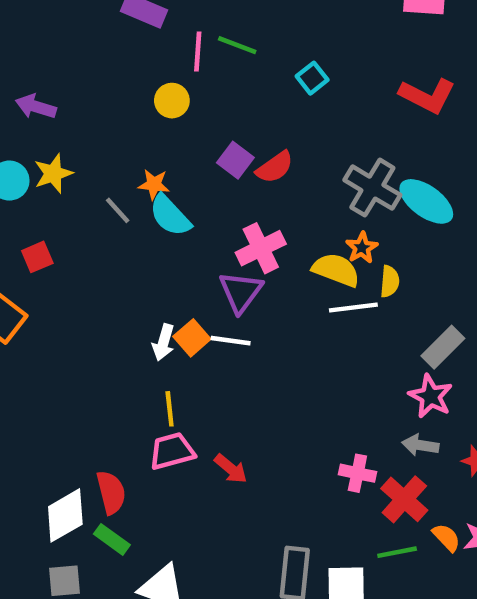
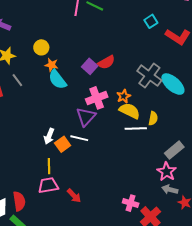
cyan square: (312, 78) -> (151, 21), moved
yellow circle: (172, 101) -> (41, 47), moved
purple square: (235, 160) -> (90, 66), moved
gray line: (118, 210) -> (17, 80), moved
orange star: (362, 248) -> (124, 96), moved
orange square: (192, 338) -> (63, 144), moved
gray arrow: (420, 445) -> (170, 189), moved

